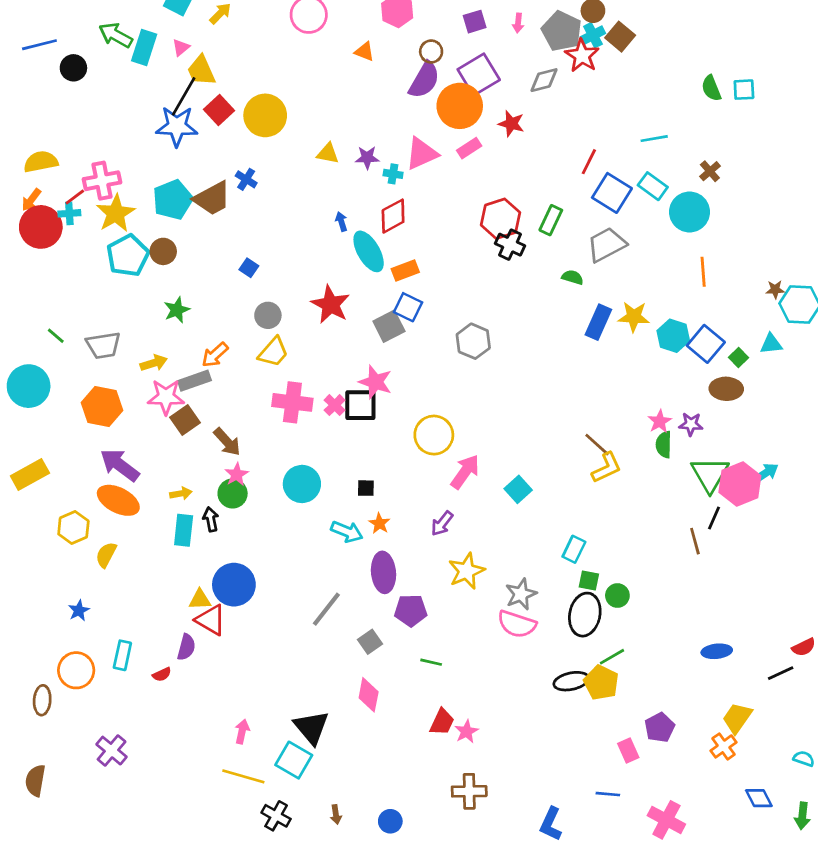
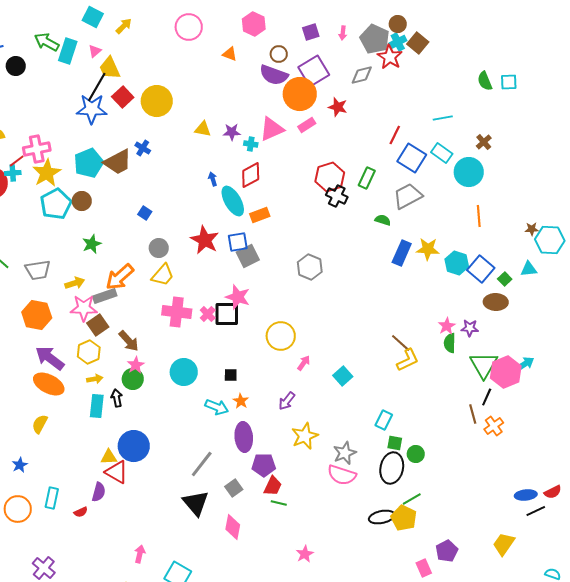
purple semicircle: (424, 80) -> (274, 75), turned 80
blue square: (408, 307) -> (238, 242), moved, turned -35
orange arrow: (215, 355) -> (120, 277), size x1.4
pink arrow: (465, 472) -> (304, 363), size x0.6
yellow hexagon: (73, 528) -> (89, 352), moved
blue ellipse: (717, 651) -> (526, 495), moved
red trapezoid: (442, 722) -> (273, 486), moved
black triangle: (311, 727) -> (196, 503), moved
orange cross: (724, 746) -> (494, 426), moved

